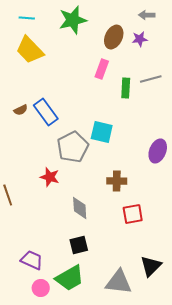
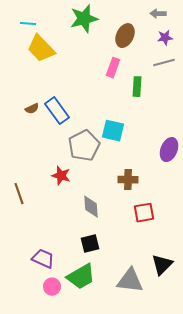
cyan line: (27, 18) -> (28, 24), moved
purple star: (140, 39) -> (165, 38), moved
gray line: (151, 79) -> (164, 63), moved

